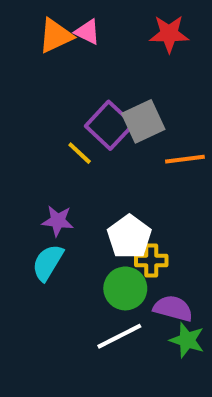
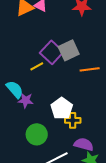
yellow line: (80, 153) -> (37, 66), turned -72
cyan semicircle: (48, 263) -> (15, 89), moved, turned 108
green circle: (125, 288) -> (37, 134), moved

